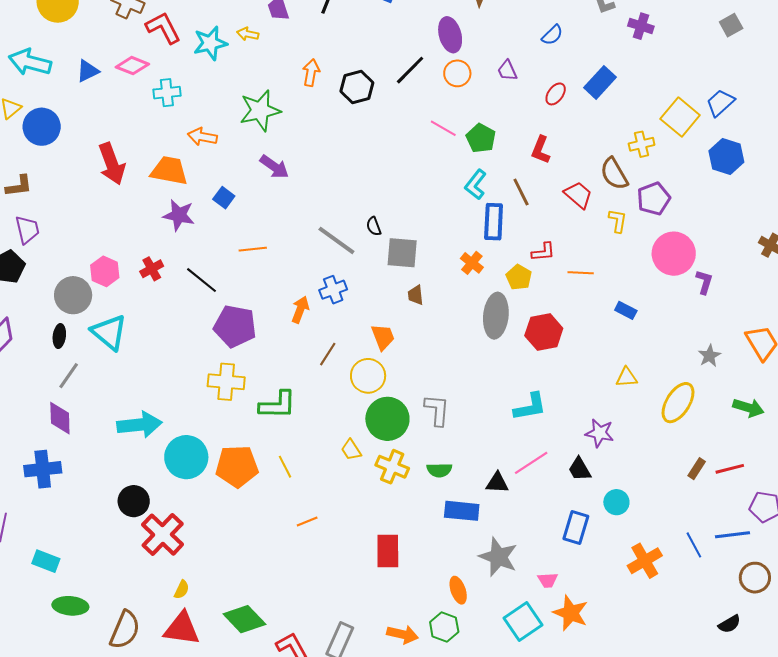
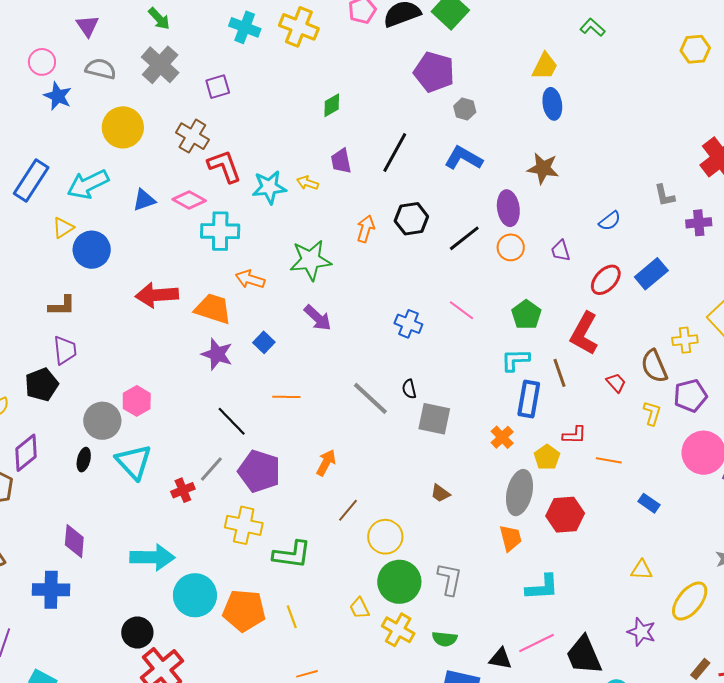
purple cross: (641, 26) -> (699, 223), turned -30
cyan arrow: (30, 62) -> (88, 184), turned -48
black hexagon: (357, 87) -> (411, 219), moved
cyan cross: (167, 93) -> (220, 231), size x1.4
red ellipse: (556, 94) -> (606, 280), size x1.4
pink line: (443, 128) -> (461, 310), moved
red L-shape: (541, 150) -> (584, 333), size x1.5
red arrow: (112, 164) -> (157, 295), turned 99
cyan L-shape: (476, 185) -> (515, 360), turned 44
red trapezoid: (578, 195) -> (616, 383), size x0.7
red cross: (152, 269) -> (183, 490), moved
blue cross: (333, 290) -> (408, 324), moved, turned 36
brown trapezoid: (416, 295) -> (440, 493), moved, turned -55
orange trapezoid: (383, 337) -> (510, 538), moved
gray line: (69, 376) -> (211, 469), moved
purple star: (600, 433) -> (642, 632), moved
black trapezoid: (580, 469) -> (584, 655), size x1.6

